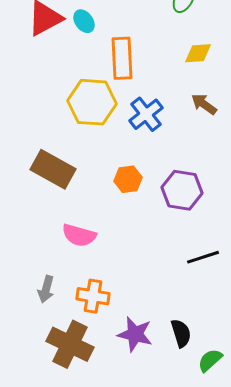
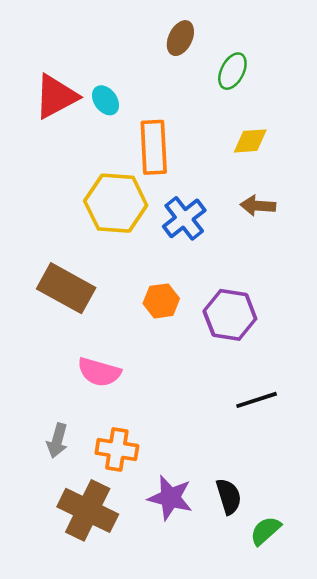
brown arrow: (204, 104) -> (258, 206), turned -32

